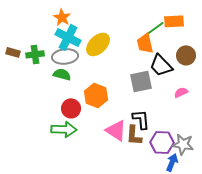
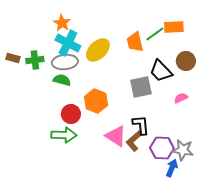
orange trapezoid: (145, 43) -> (135, 42), moved
brown L-shape: (134, 135) -> (134, 141), turned 45

